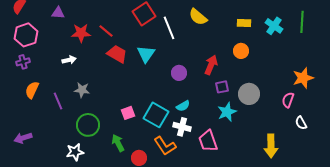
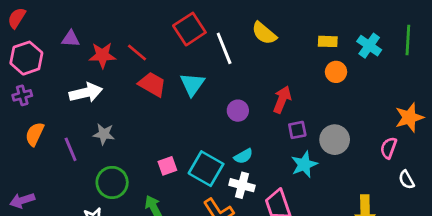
purple triangle: (58, 13) -> (71, 39), moved
orange circle: (241, 51) -> (336, 72), moved
white arrow: (69, 60) -> (86, 93), size x1.6

